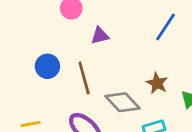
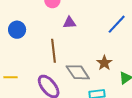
blue circle: (47, 66) -> (17, 30), moved

